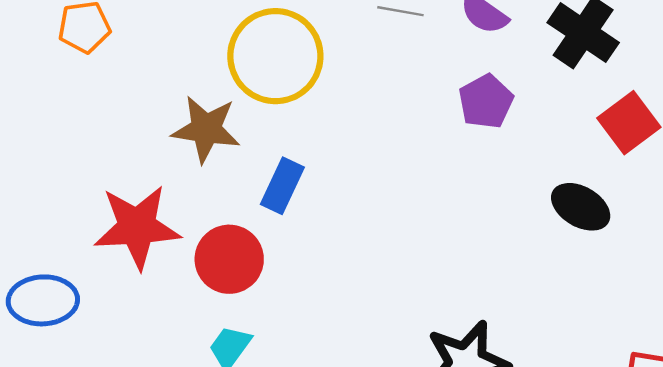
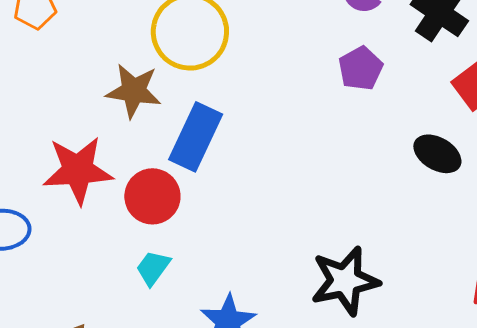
blue rectangle: (282, 186) -> (196, 137), size x1.5

